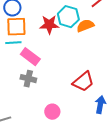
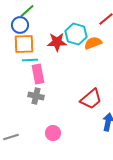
cyan line: (13, 43) -> (30, 60), moved
pink rectangle: (30, 57) -> (38, 74), turned 42
pink circle: (52, 112) -> (53, 133), moved

